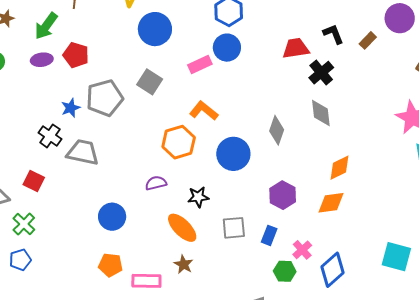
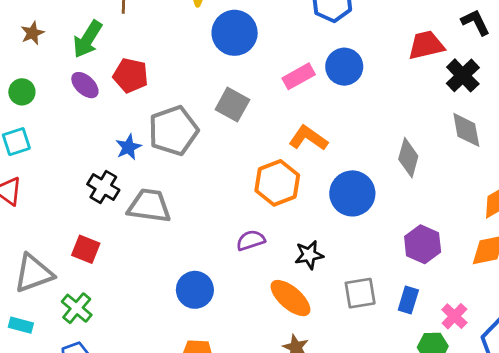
blue circle: (227, 48) -> (344, 67), moved
purple ellipse: (42, 60) -> (85, 85), turned 55

